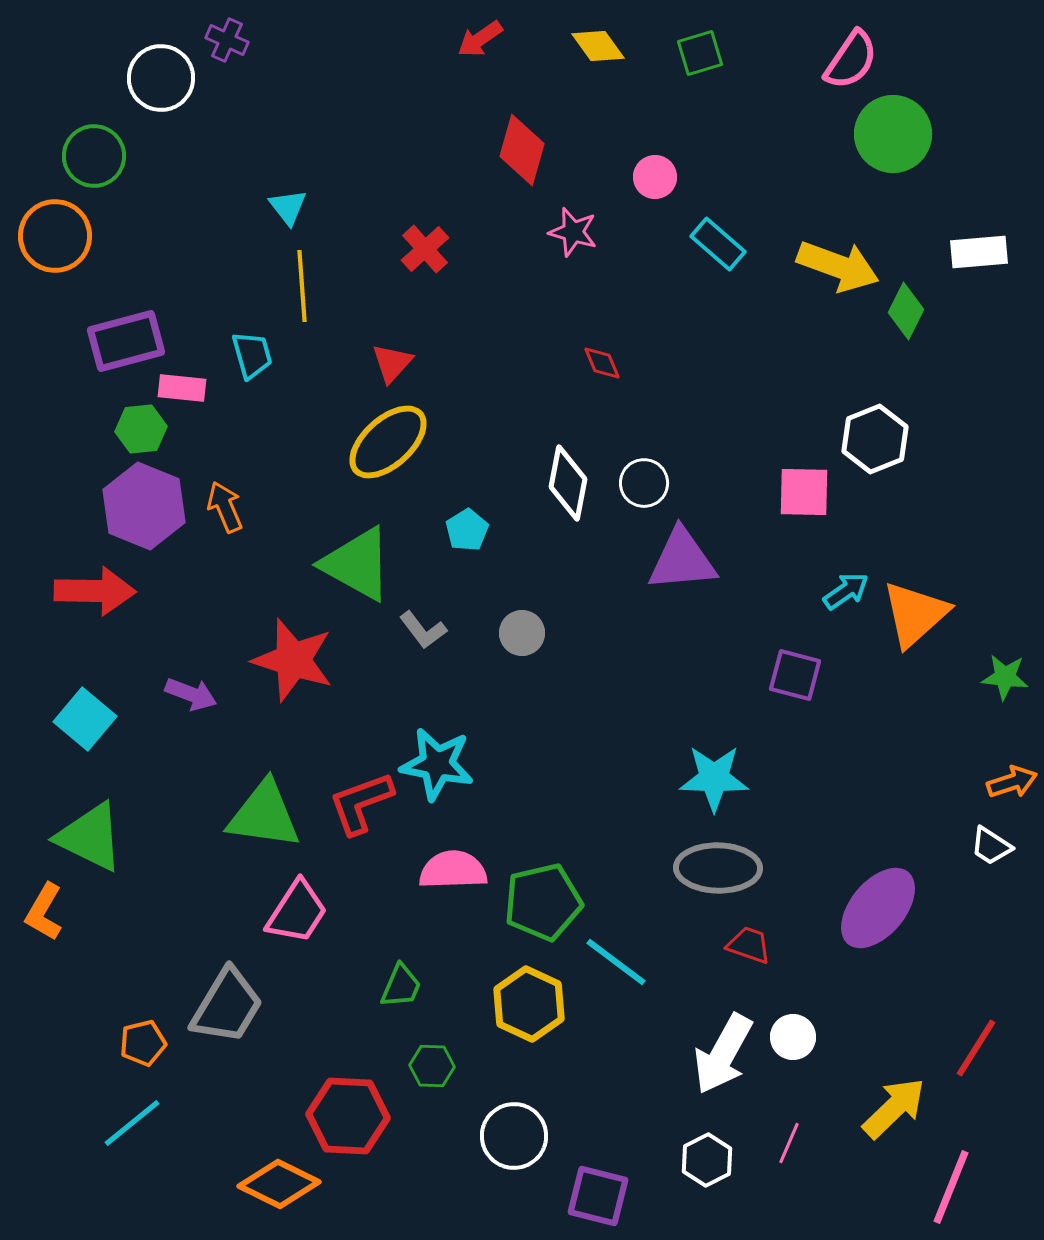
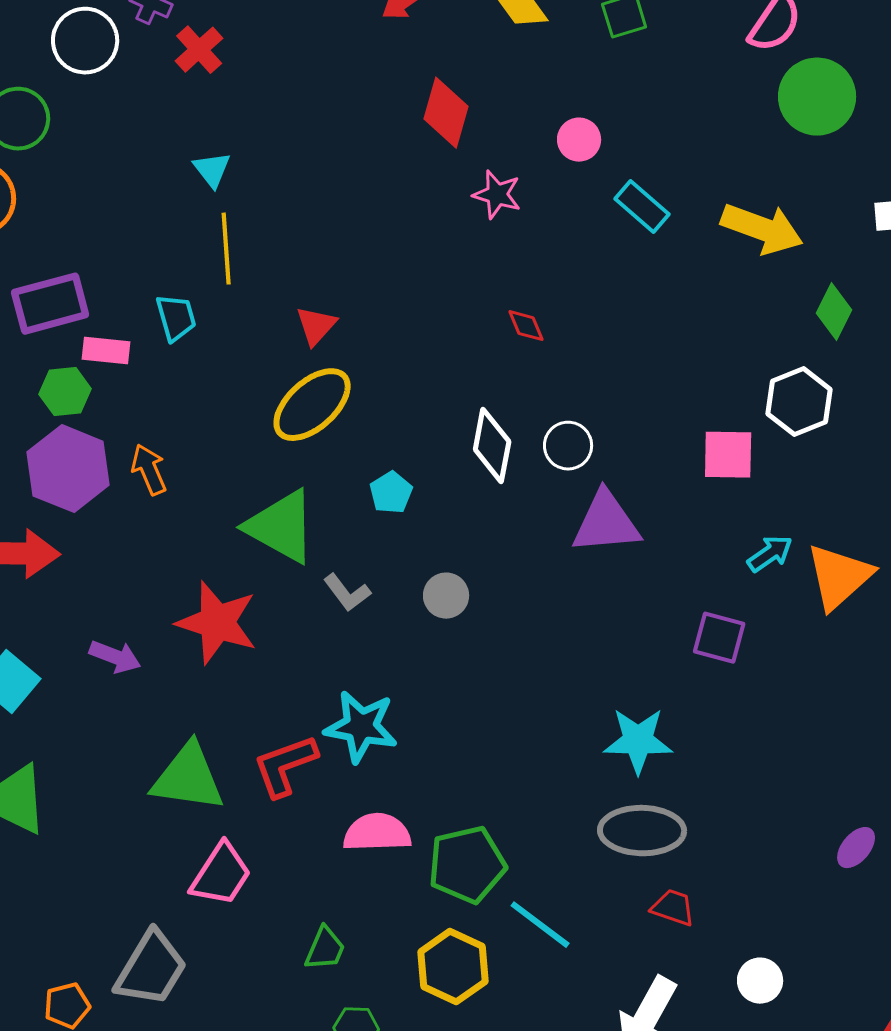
red cross: (425, 249) -> (199, 50), moved
green diamond: (906, 311) -> (834, 312), moved
purple ellipse: (878, 908) -> (856, 848), moved, size x0.5
white circle: (793, 1037) -> (760, 981), moved

